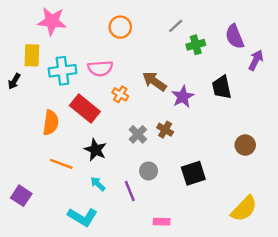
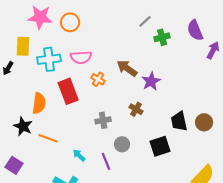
orange circle: (120, 27) -> (70, 22), moved
black trapezoid: (222, 87) -> (179, 121), moved
red rectangle: (85, 108) -> (68, 91), turned 30
gray cross: (138, 134) -> (103, 120), moved, turned 35
black star: (95, 150) -> (23, 126), moved

